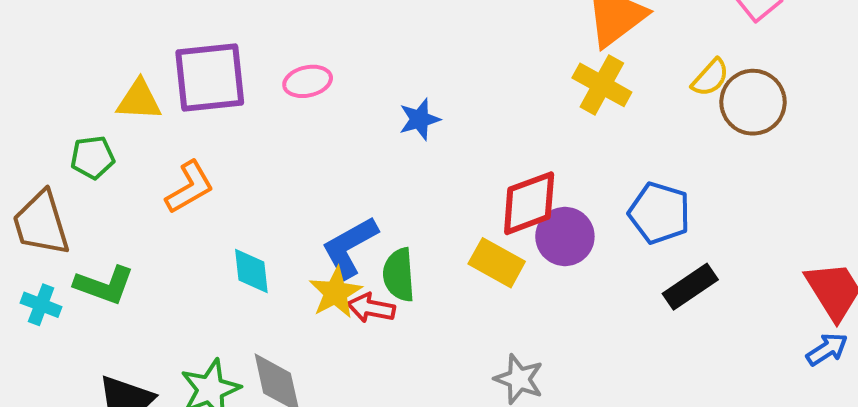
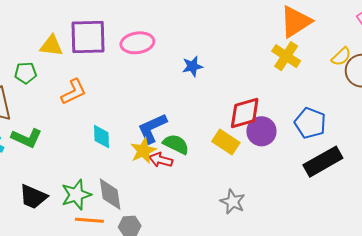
pink ellipse: (308, 81) -> (137, 43), size x1.4
green semicircle: (399, 275) -> (176, 144), turned 116
black rectangle: (690, 287) -> (323, 162), size x1.4

